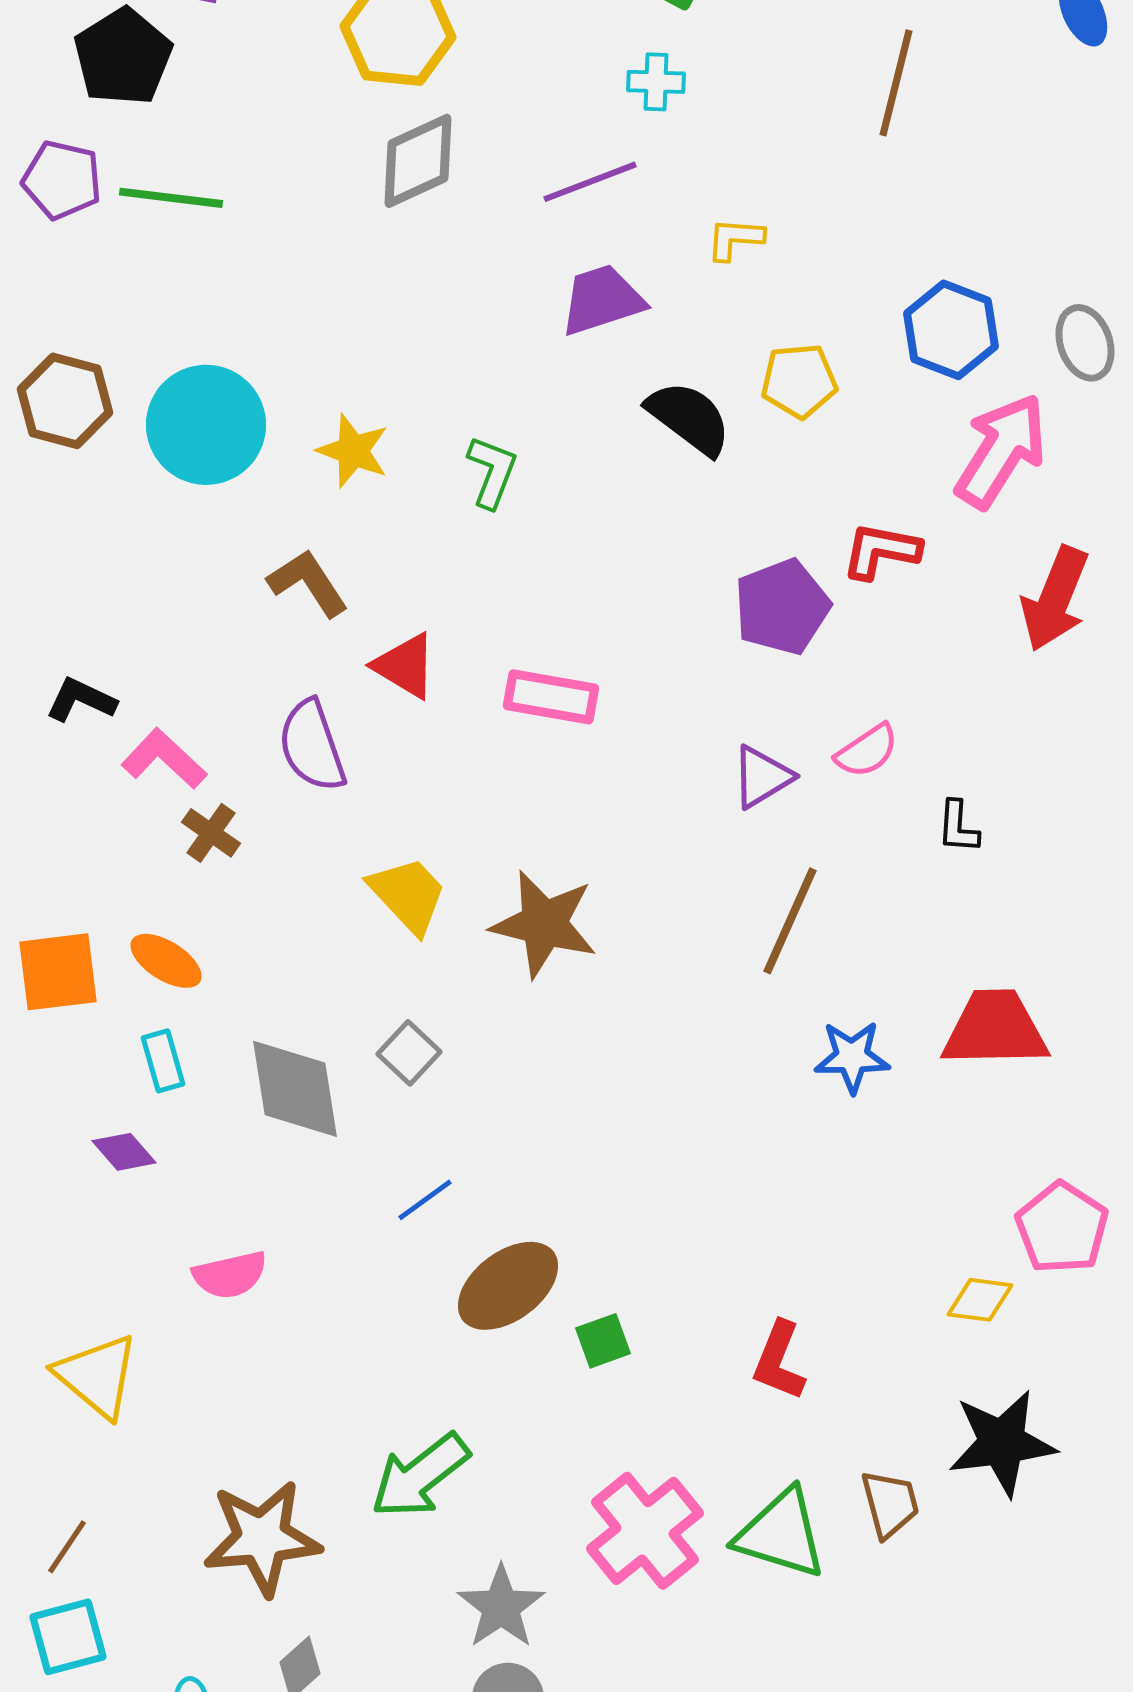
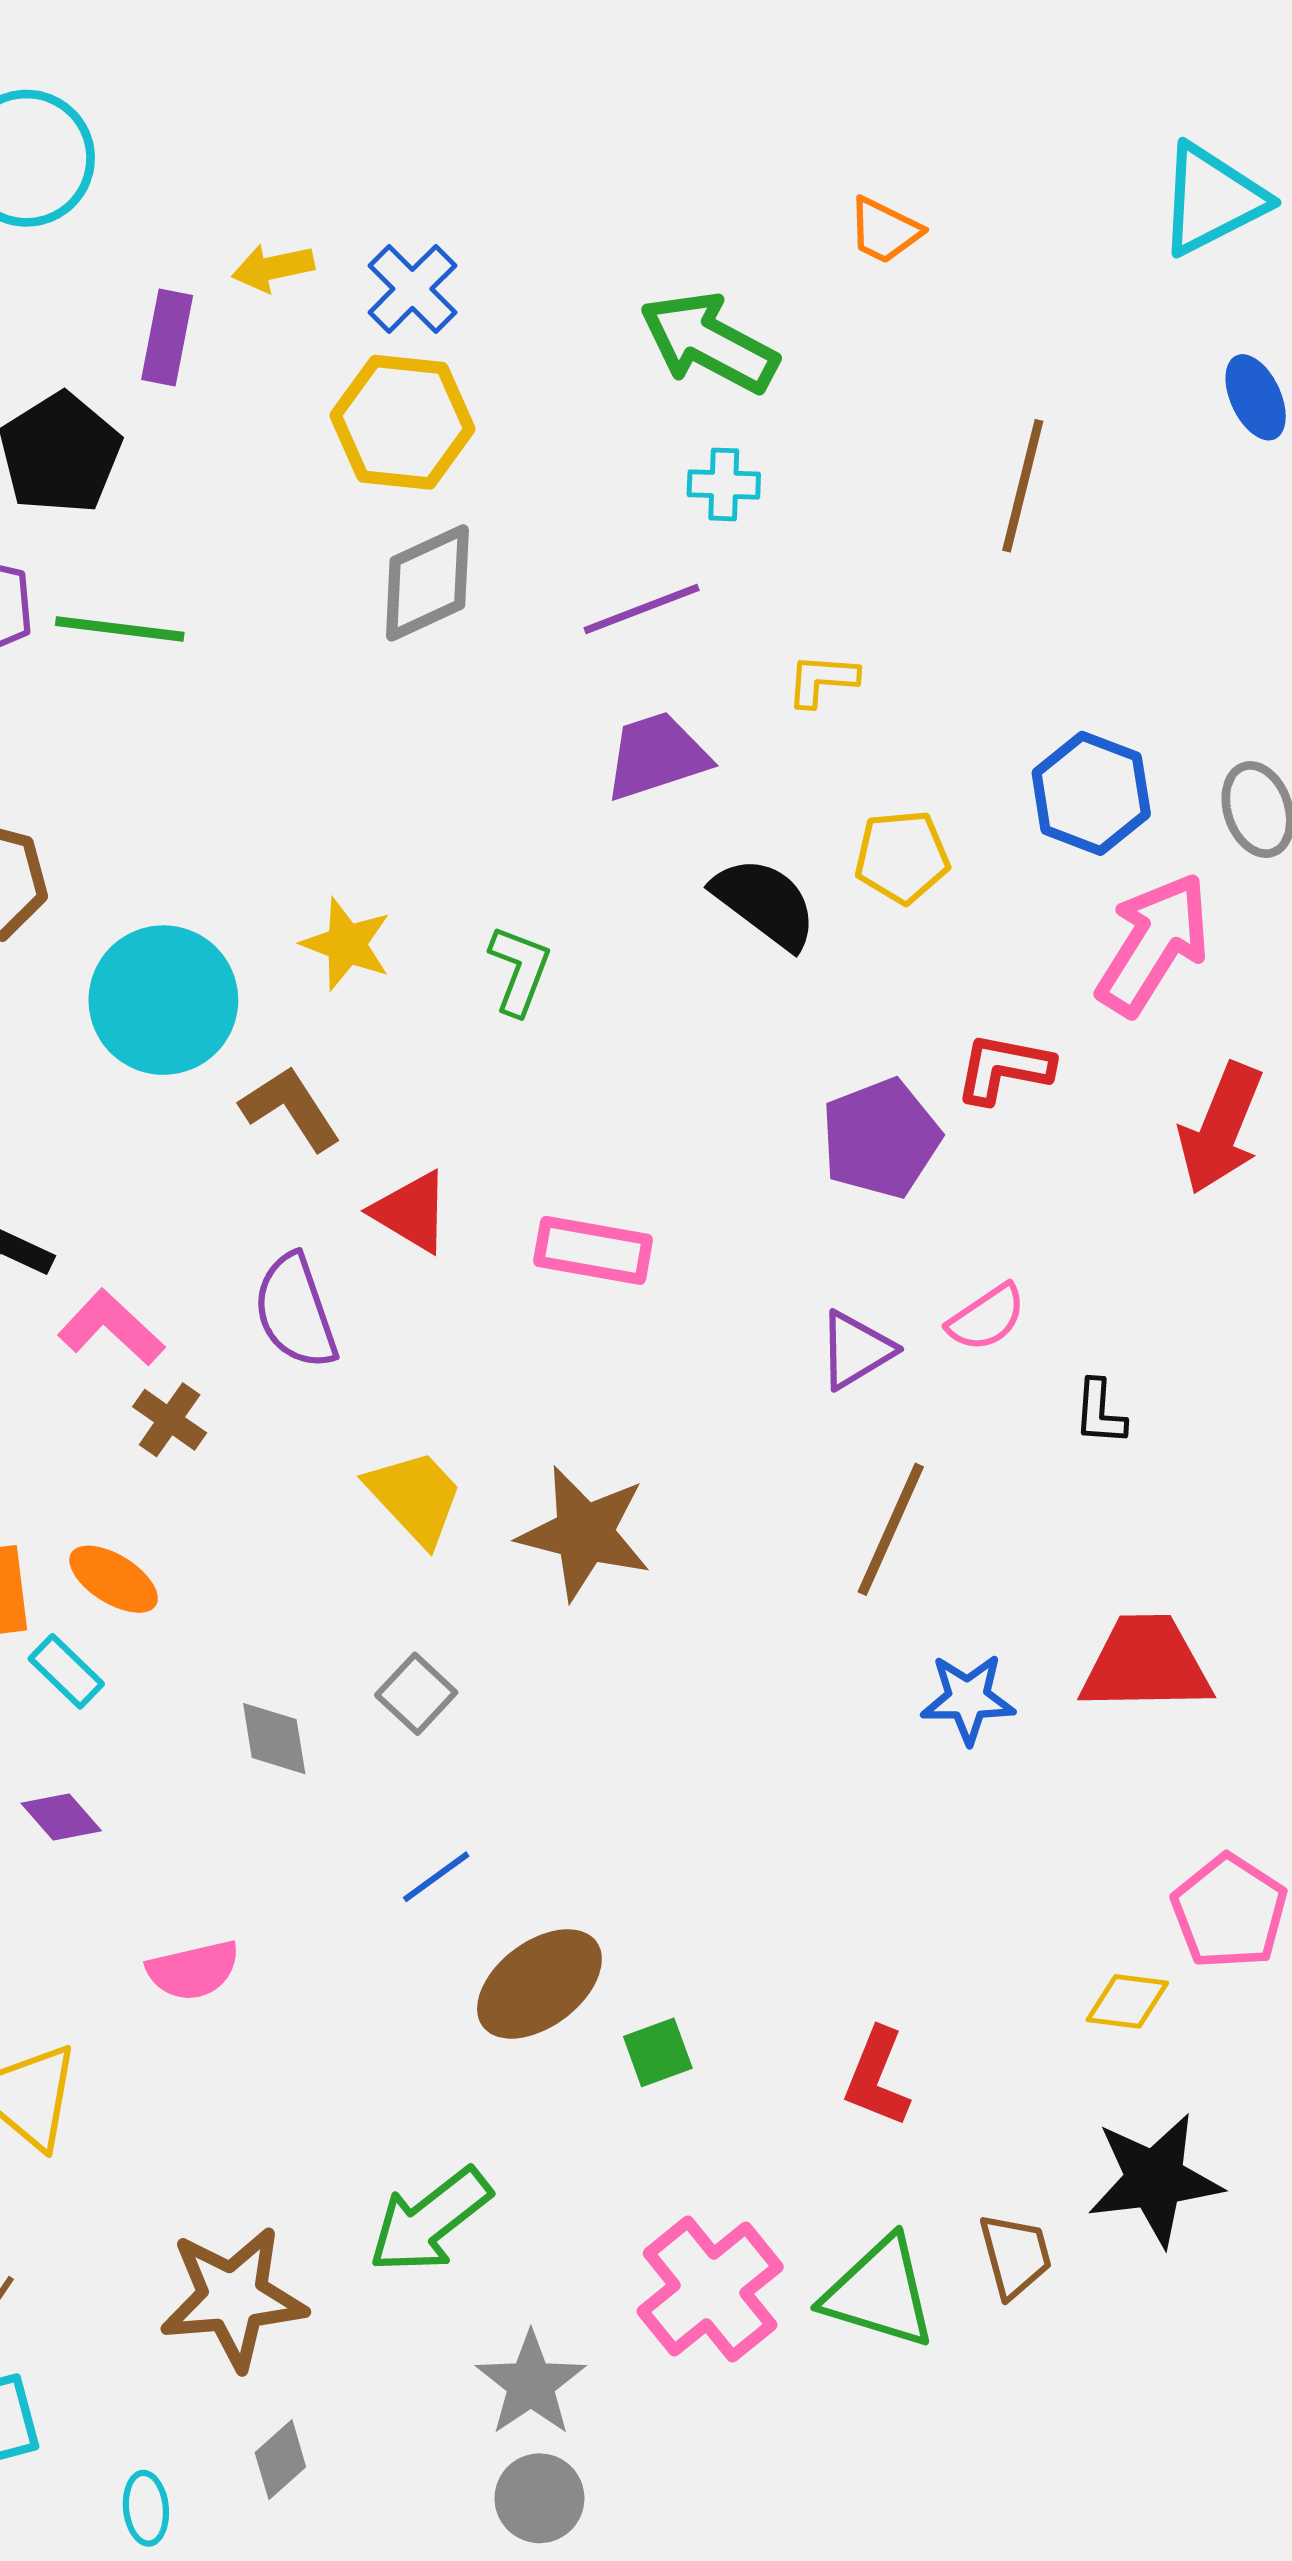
cyan circle: (206, 425) -> (163, 1000), moved
cyan rectangle: (163, 1061) -> (66, 1671), moved, turned -30
gray diamond: (295, 1089) -> (274, 1739), size x0.6

